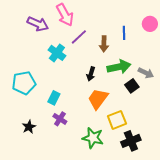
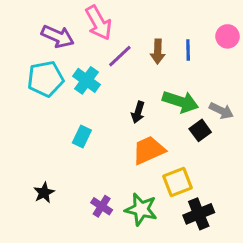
brown arrow: (104, 44) -> (158, 52), moved
green arrow: (119, 67) -> (180, 102), turned 30
cyan pentagon: (24, 83) -> (45, 79), moved
cyan rectangle: (54, 98) -> (82, 137), moved
orange trapezoid: (98, 99) -> (149, 150), turned 30
purple cross: (60, 119) -> (102, 206), moved

